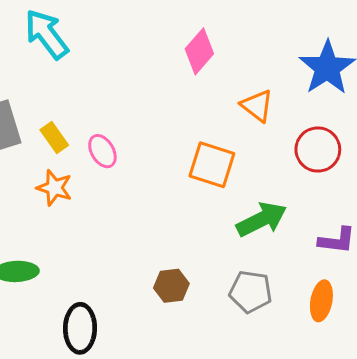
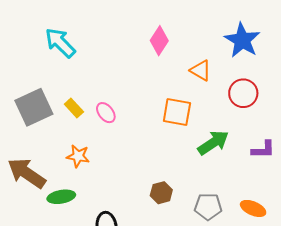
orange star: (54, 188) -> (78, 156), moved
gray pentagon: (251, 292) -> (208, 207), moved
orange ellipse: (321, 301) -> (253, 208), moved, turned -70

